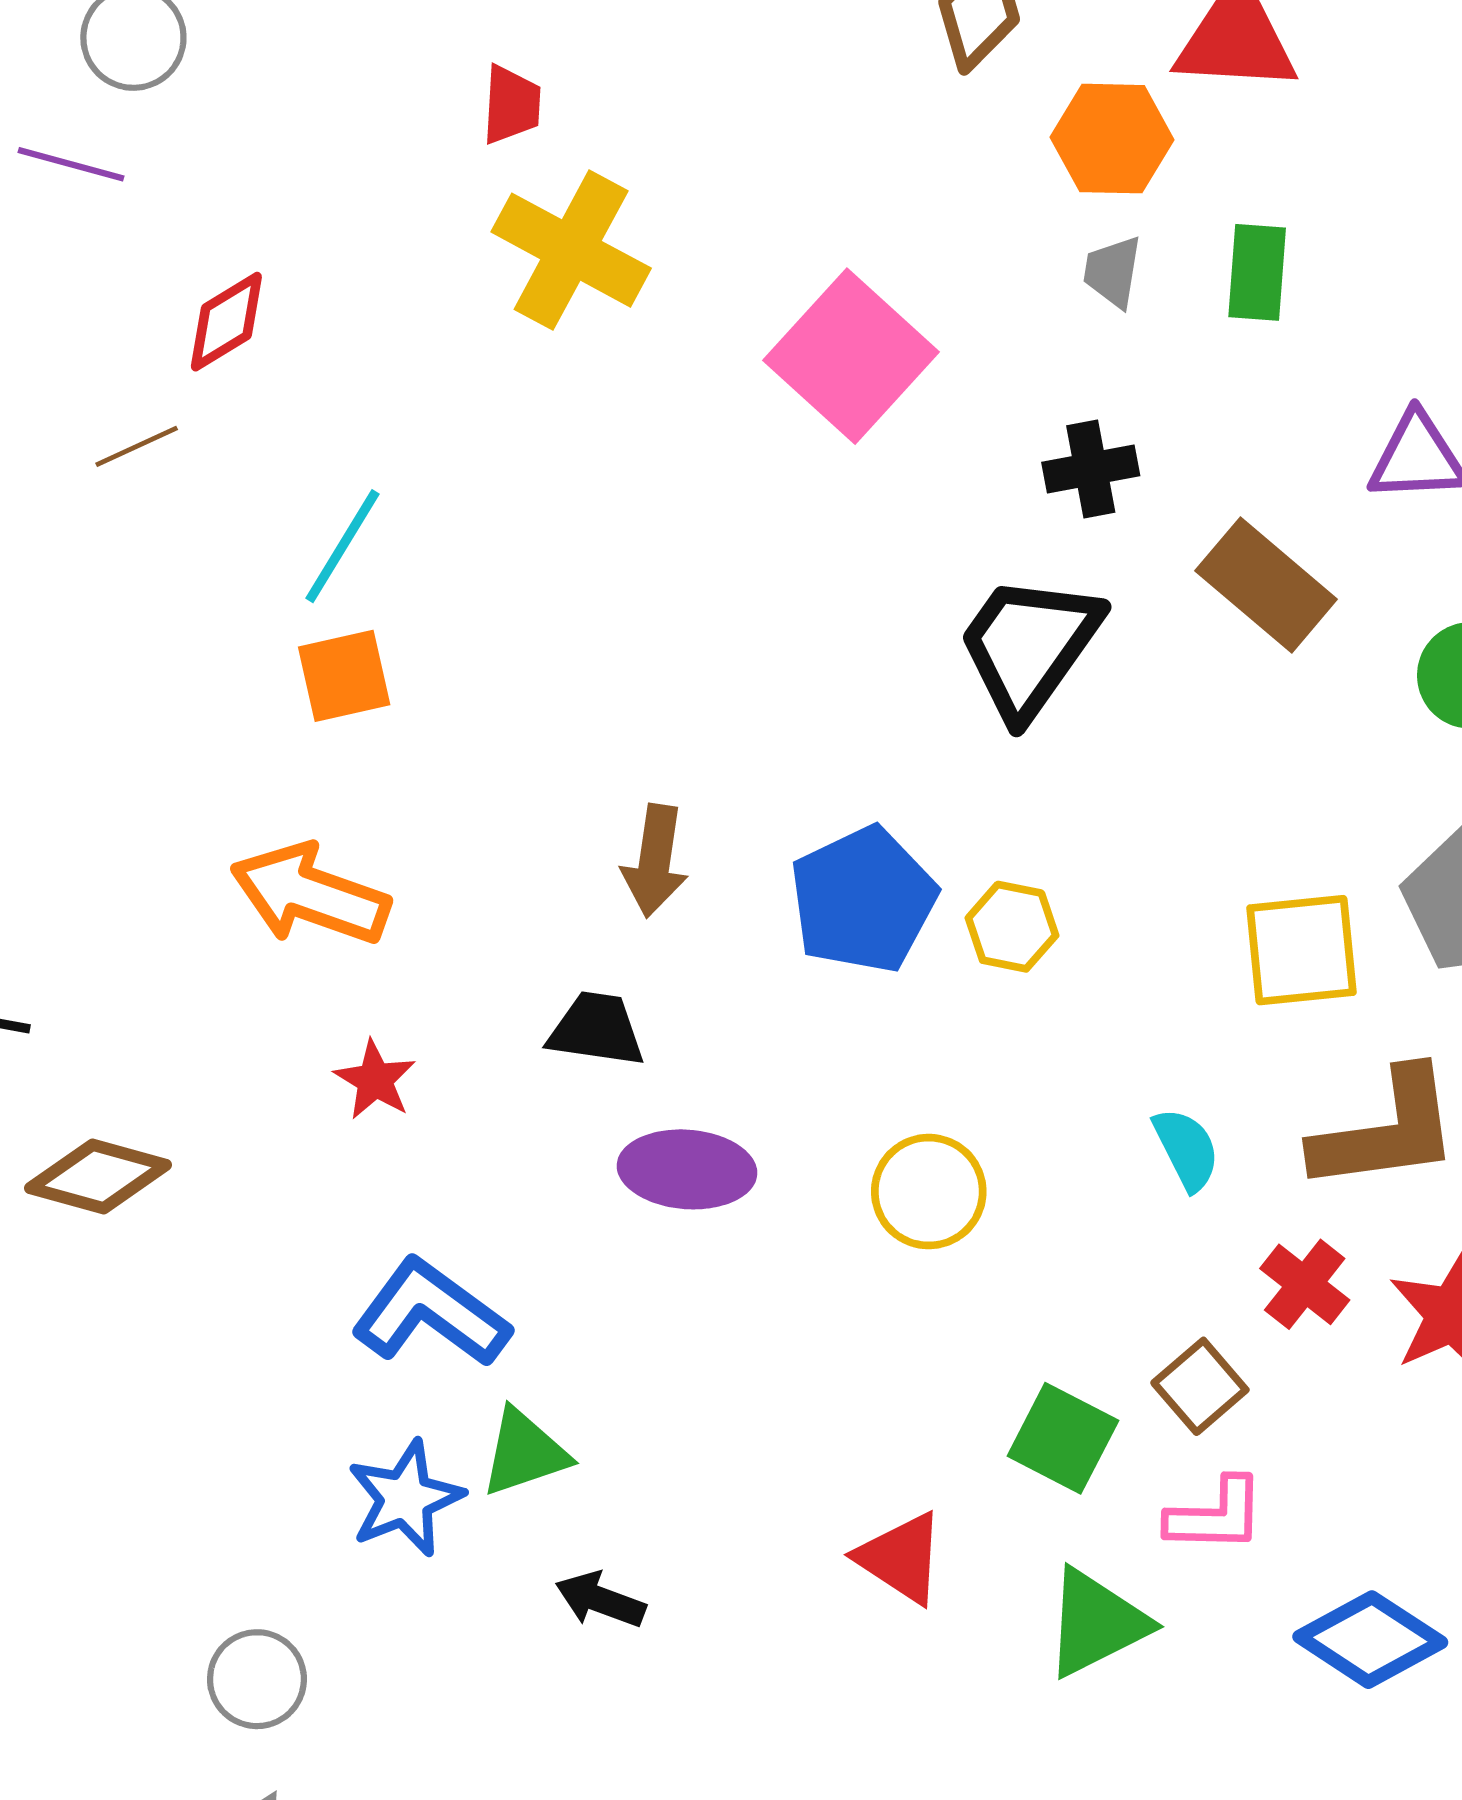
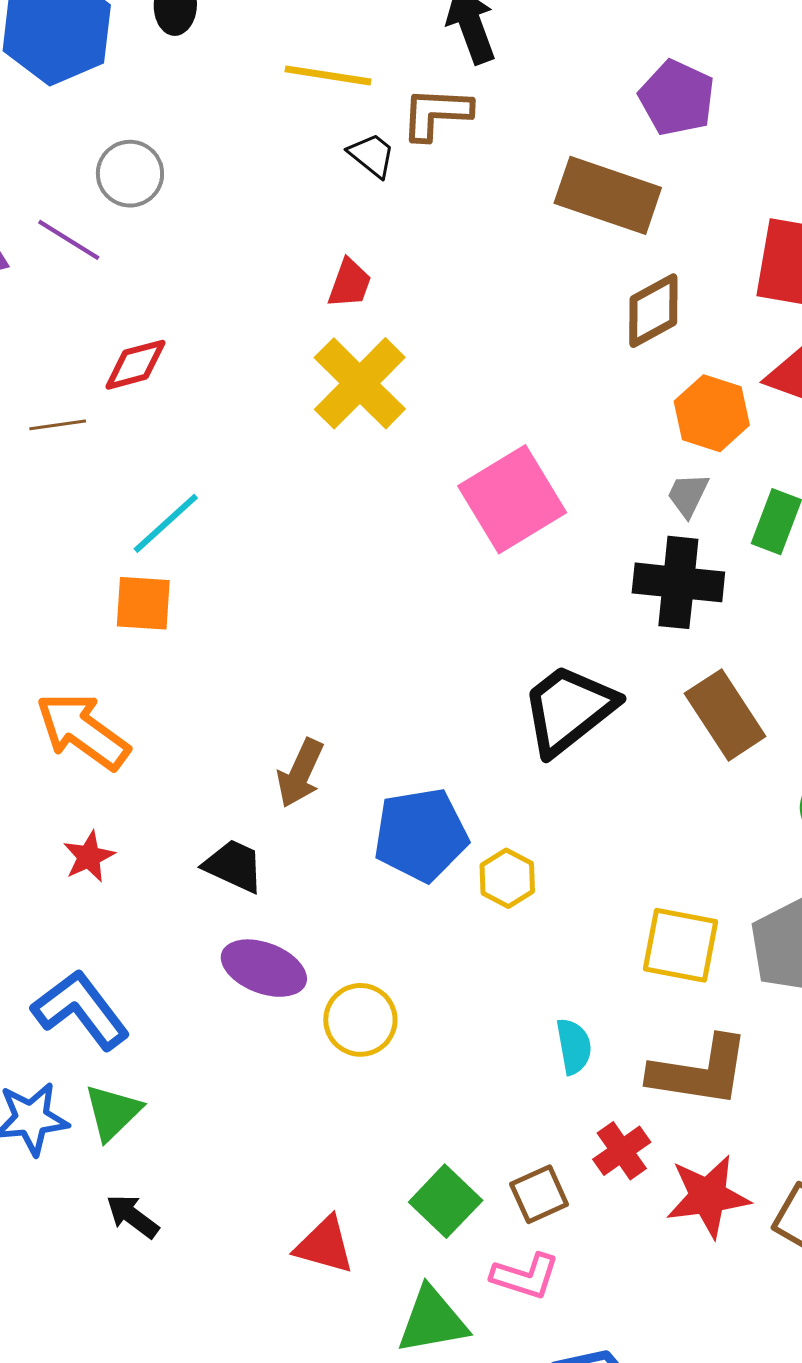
black cross: (1091, 469) -> (678, 582), moved, size x1.5
yellow circle: (929, 1192) -> (360, 1020), moved
green triangle: (524, 1453) -> (113, 1112), turned -42
red triangle: (901, 1558) -> (324, 1245), turned -34

